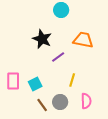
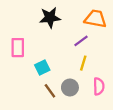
black star: (42, 39) -> (50, 18), turned -30
purple line: (58, 57) -> (81, 41), moved
pink rectangle: (13, 81) -> (18, 48), moved

